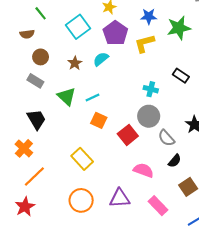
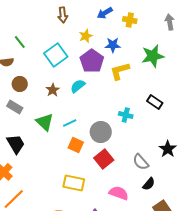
blue star: (149, 16) -> (113, 45), moved
gray circle: (149, 116) -> (101, 132), moved
yellow rectangle: (82, 159) -> (74, 183), moved, turned -35

